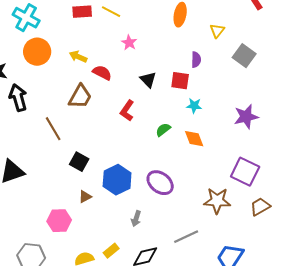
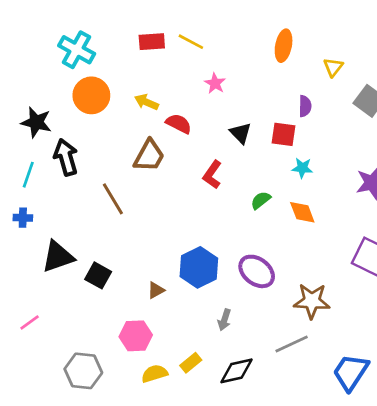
black square: (79, 162) -> (98, 275), moved
brown star: (217, 201) -> (312, 301), moved
pink hexagon: (59, 221) -> (136, 336), moved

